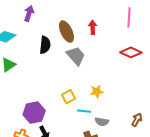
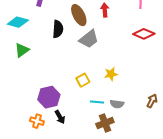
gray trapezoid: (76, 56) -> (89, 39), turned 95
cyan line: (84, 111) -> (97, 102), moved

